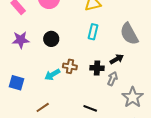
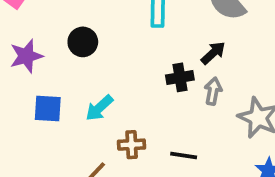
brown cross: (70, 66) -> (132, 145), moved
blue square: (16, 83) -> (48, 108), moved

